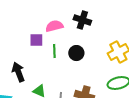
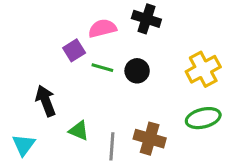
purple square: (36, 40) -> (74, 50), turned -32
green line: (54, 51) -> (102, 68), turned -72

